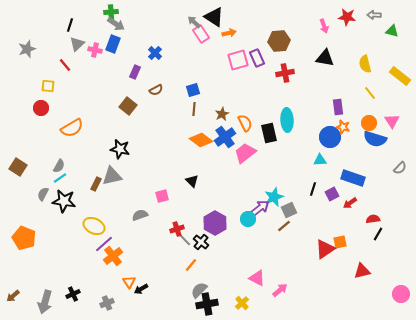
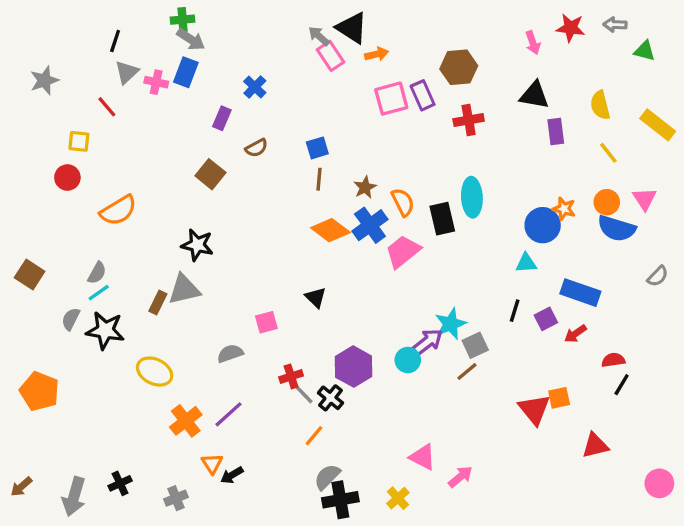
purple rectangle: (338, 107) -> (556, 131), moved
purple line: (104, 244) -> (229, 414), moved
red triangle: (325, 249) -> (534, 409), turned -35

